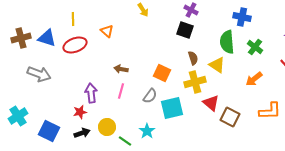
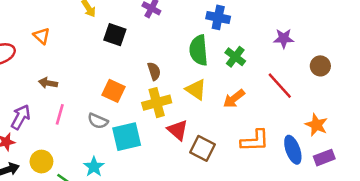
black square: (185, 30) -> (115, 35), moved
yellow triangle: (217, 65) -> (196, 90), moved
brown arrow: (121, 69) -> (48, 83), moved
purple arrow: (91, 93) -> (21, 117), turned 36
gray semicircle: (150, 96) -> (98, 121), turned 77

